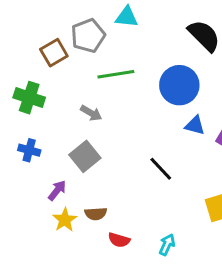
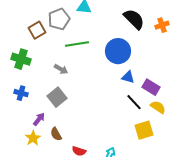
black line: (161, 169) -> (134, 102), moved
brown semicircle: (96, 214) -> (56, 134), moved, turned 64
yellow star: (65, 220) -> (33, 138), moved

